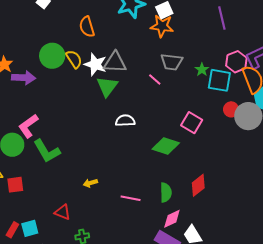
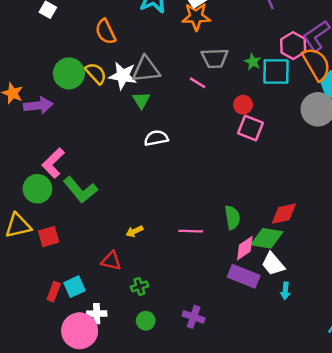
green triangle: (107, 86) -> (141, 100), size x0.7
red circle: (231, 109) -> (243, 105), moved
white semicircle: (125, 121) -> (156, 138), moved
green diamond: (166, 146) -> (267, 238), moved
yellow arrow: (90, 183) -> (134, 231), moved
red diamond: (198, 185) -> (284, 214), moved, turned 35

